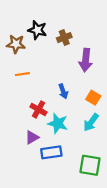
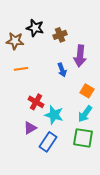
blue arrow: (63, 91) -> (62, 70), moved
blue rectangle: (51, 152) -> (48, 142), turned -48
green square: (90, 165) -> (83, 138), moved

